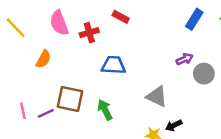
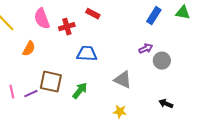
green arrow: (105, 110) -> (80, 91), turned 66
black arrow: (174, 125) -> (166, 104), moved, turned 48

